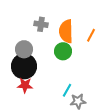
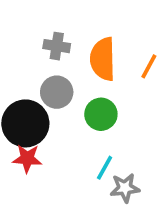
gray circle: (24, 49) -> (57, 92), moved
green circle: (63, 51) -> (101, 114), moved

